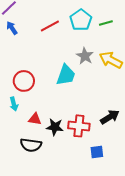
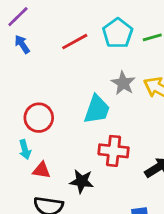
red triangle: (35, 119) -> (42, 170), moved
red cross: (79, 126) -> (114, 151), moved

